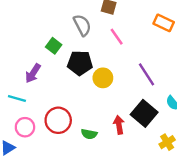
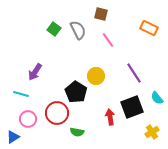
green square: (54, 46) -> (54, 29), moved
black pentagon: (80, 63) -> (76, 92), moved, turned 30
black square: (144, 113) -> (132, 107), turned 30
green semicircle: (89, 134) -> (77, 132), moved

